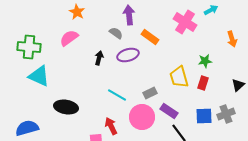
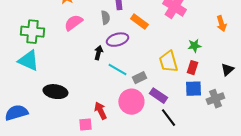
gray semicircle: (116, 33) -> (105, 18), turned 48
pink semicircle: (69, 38) -> (73, 23), moved
green cross: (29, 47) -> (32, 32), moved
black arrow: (99, 58) -> (98, 53), moved
cyan line: (117, 95) -> (117, 70), moved
blue square: (204, 116) -> (193, 89), moved

